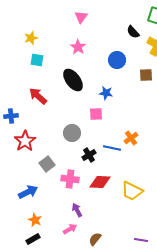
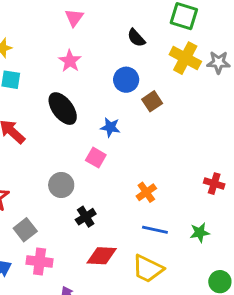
black semicircle: (133, 32) -> (136, 38), moved
brown square: (146, 75) -> (152, 101), moved, turned -32
pink square: (96, 114) -> (96, 158), turned 32
blue line: (112, 148) -> (155, 230), moved
pink cross: (70, 179) -> (40, 261), moved

